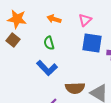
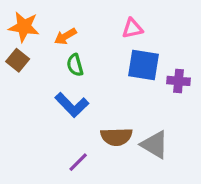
orange arrow: (54, 19) -> (65, 36), moved, turned -48
pink triangle: (85, 20) -> (132, 28), turned 32

